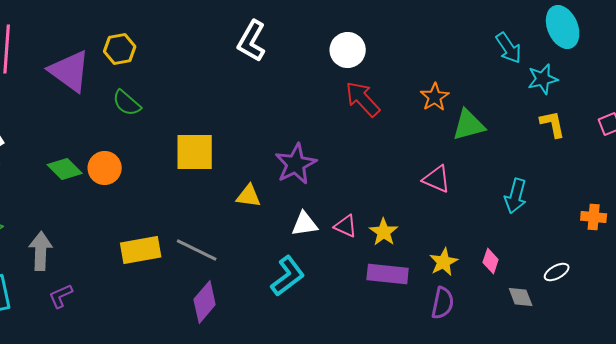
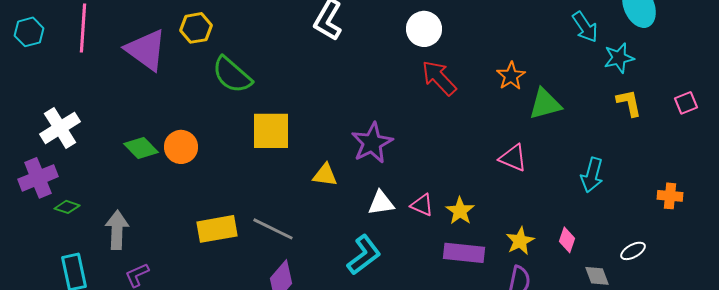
green semicircle: (127, 103) -> (232, 75), moved, size x1.4

